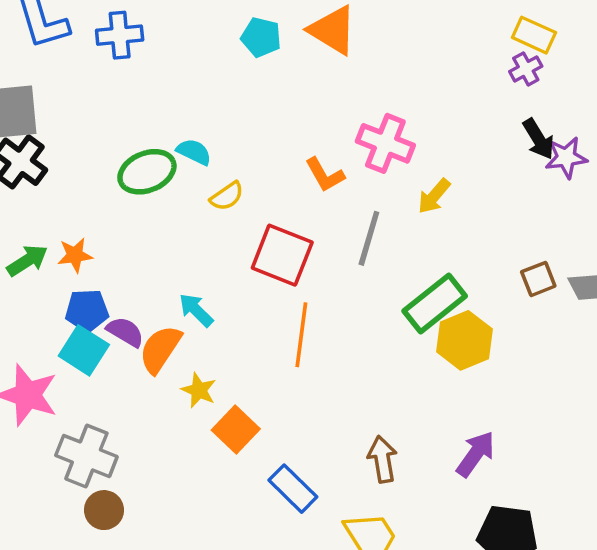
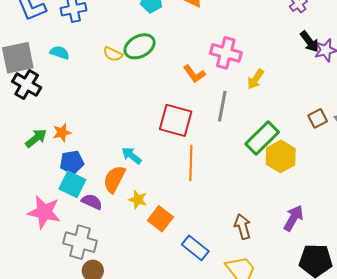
cyan semicircle: (194, 152) -> (60, 53), moved
green ellipse: (147, 172) -> (140, 46), moved
yellow semicircle: (227, 196) -> (113, 54), moved, turned 66
purple semicircle: (125, 332) -> (92, 202), moved

